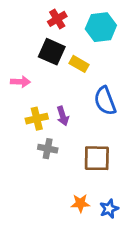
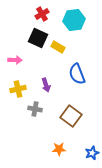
yellow cross: (37, 119) -> (18, 89), moved
brown square: (97, 158) -> (71, 116), turned 35
blue star: (109, 209) -> (92, 153), moved

